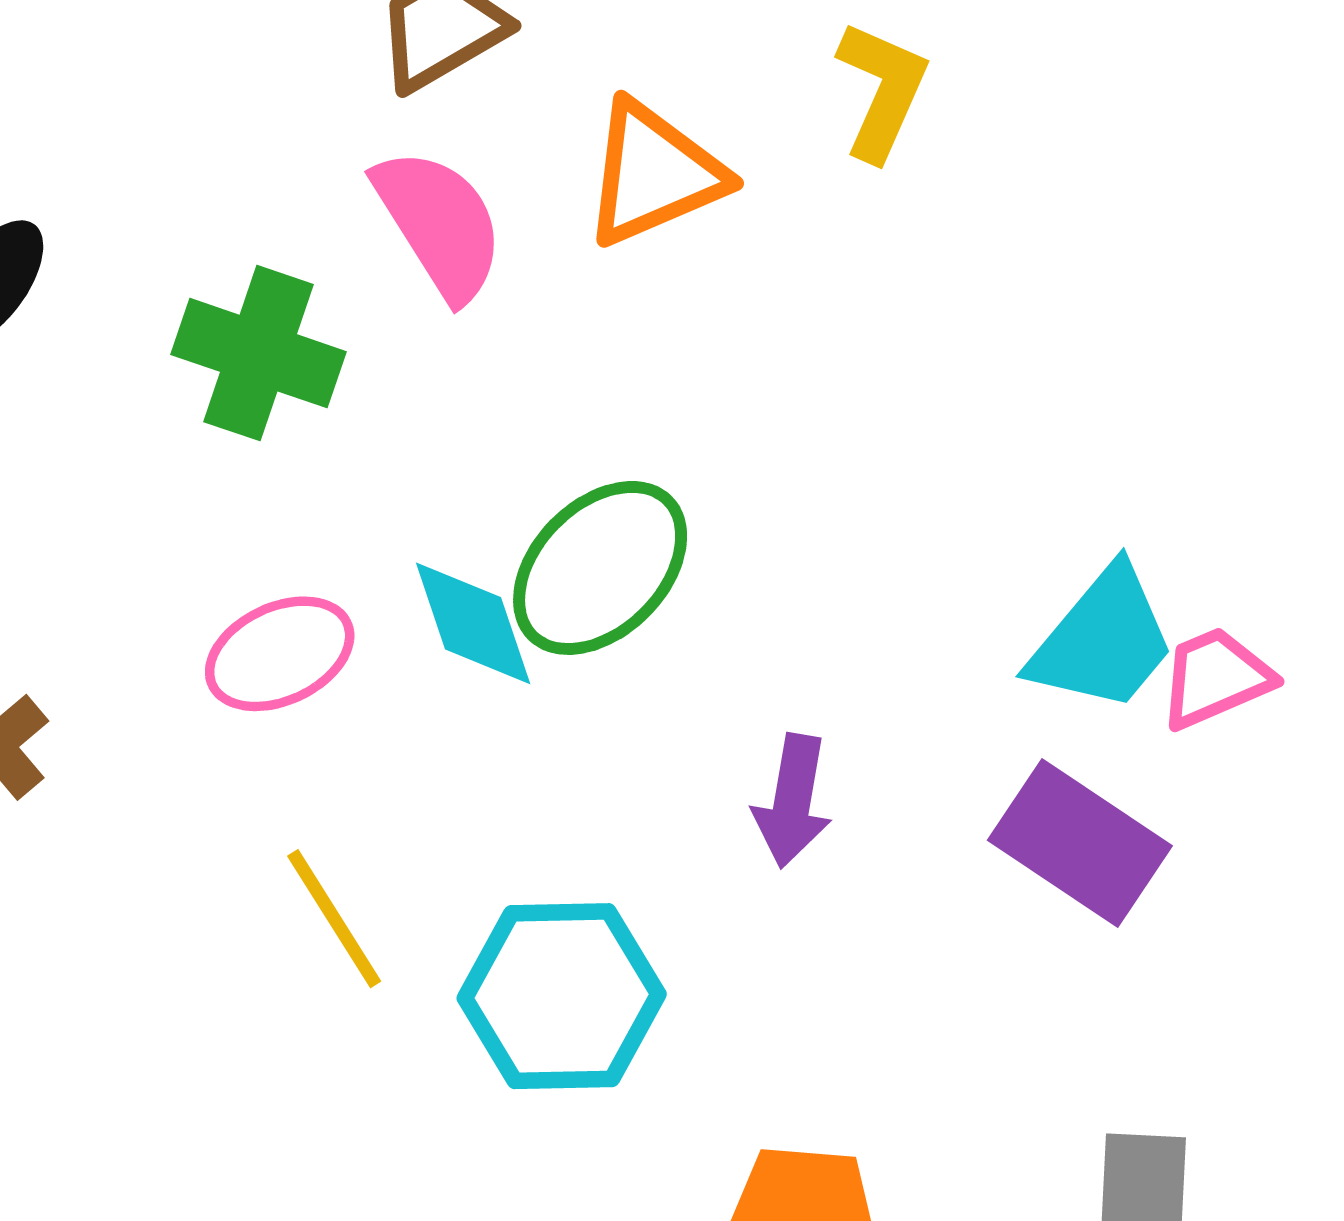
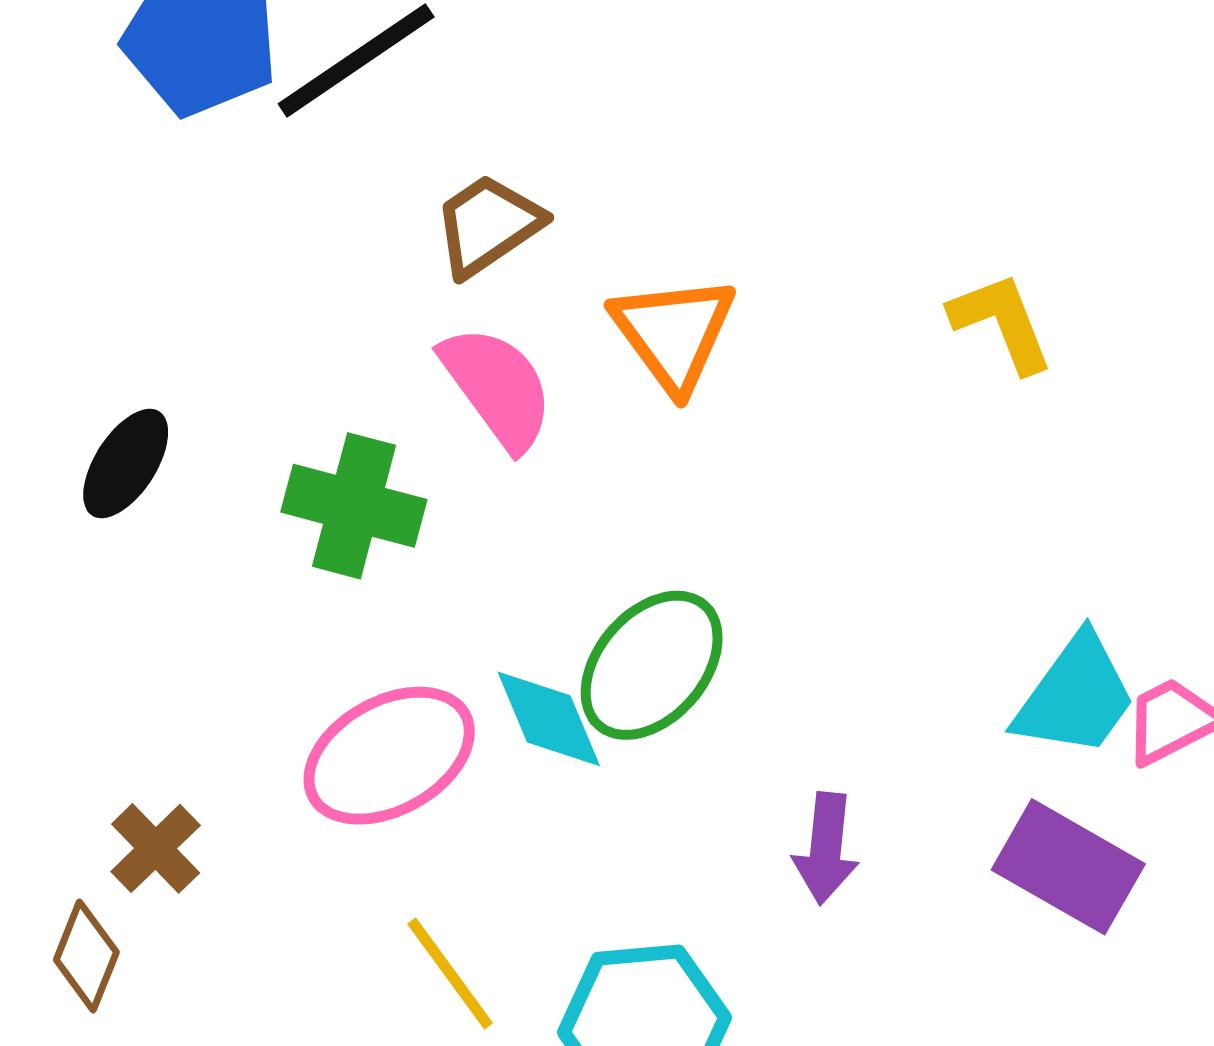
yellow L-shape: (882, 90) -> (1002, 322), moved, turned -41
orange triangle: (654, 174) -> (674, 333), turned -39
pink ellipse: (280, 654) -> (389, 756), size x1.4

